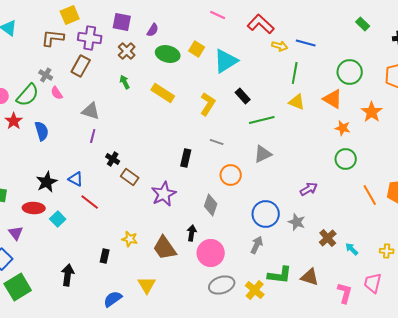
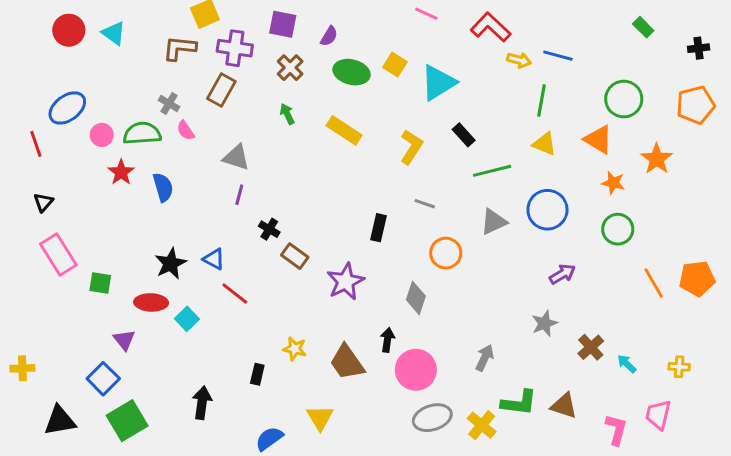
green semicircle: (28, 95) -> (142, 133), turned -135
blue circle: (266, 214) -> (547, 210), moved
gray star: (297, 222) -> (544, 323), turned 30

